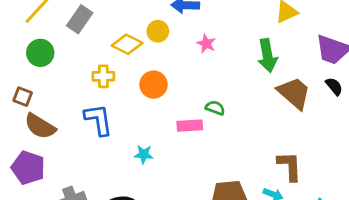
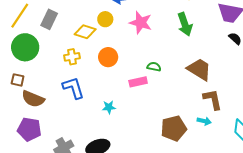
pink star: (206, 44) -> (141, 23), size x1.6
green circle: (40, 53) -> (25, 47), size x1.4
brown trapezoid: (294, 93) -> (199, 69), moved

